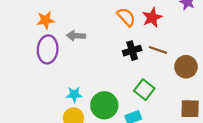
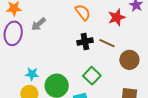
red star: (152, 18) -> (117, 17), moved
gray arrow: (76, 36) -> (38, 24), turned -49

